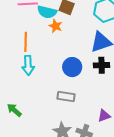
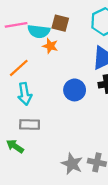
orange line: (26, 42) -> (19, 68), turned 54
gray rectangle: (66, 97) -> (30, 125), moved

